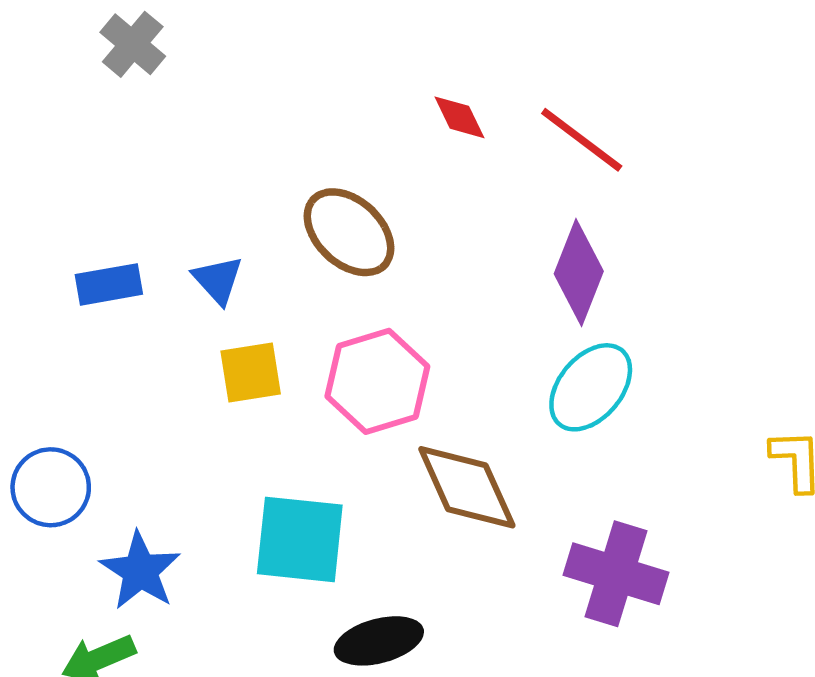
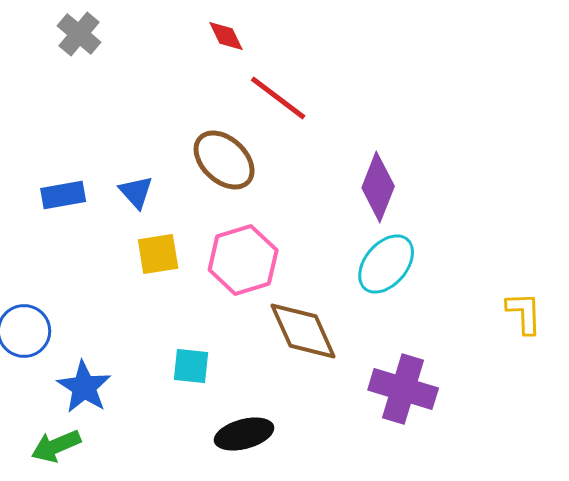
red diamond: (459, 117) -> (226, 36), moved
red line: (582, 140) -> (278, 98), moved
cyan square: (300, 539) -> (191, 366), size x0.6

